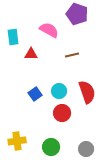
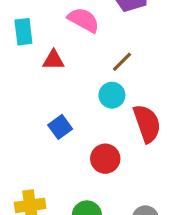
brown line: (72, 55) -> (122, 62), turned -32
cyan circle: (59, 91) -> (112, 95), moved

